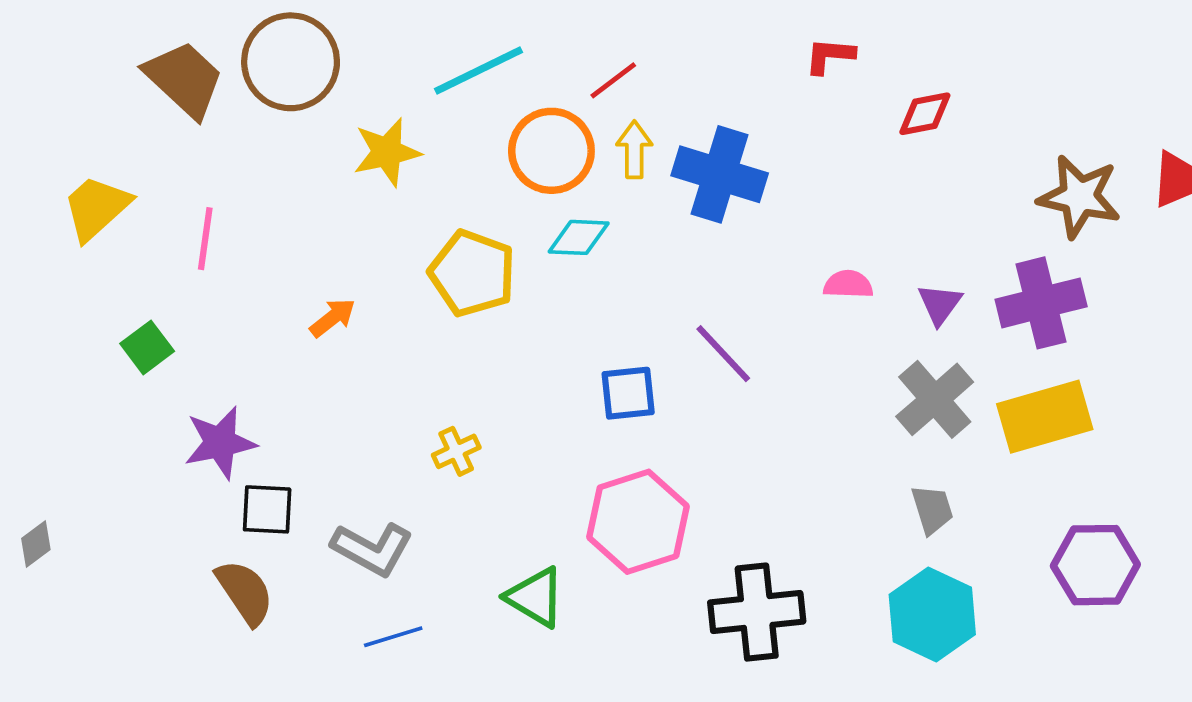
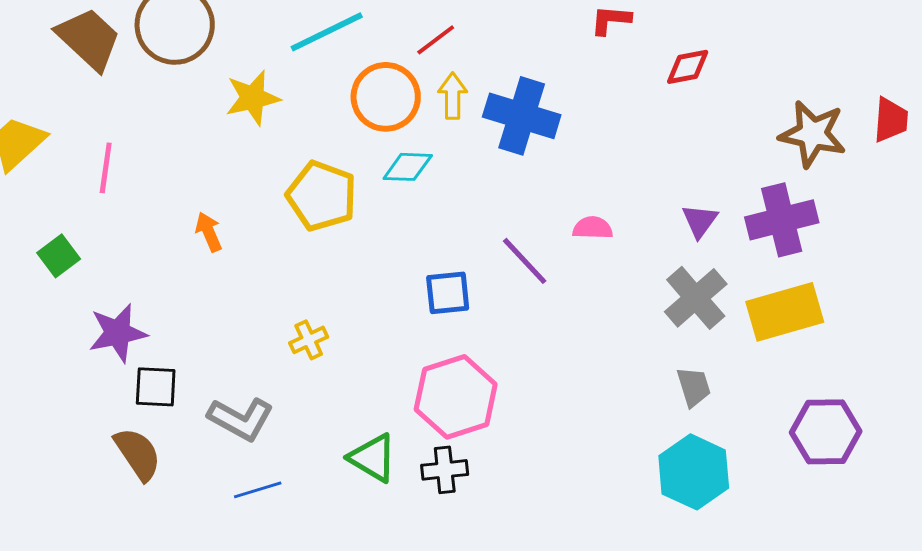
pink semicircle: (848, 284) -> (593, 228), moved
orange arrow: (333, 318) -> (209, 232), turned -75
black cross: (757, 612) -> (445, 470), moved, size x0.6

